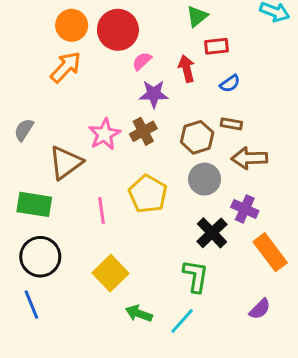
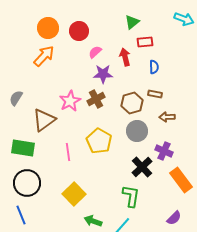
red circle: (118, 30) -> (79, 31), size x0.7
blue semicircle: (230, 84) -> (154, 67), turned -56
brown arrow: (249, 158) -> (167, 117), size x0.7

